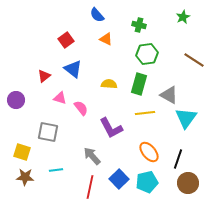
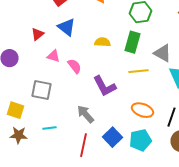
orange ellipse: (149, 152) -> (142, 110), turned -30

